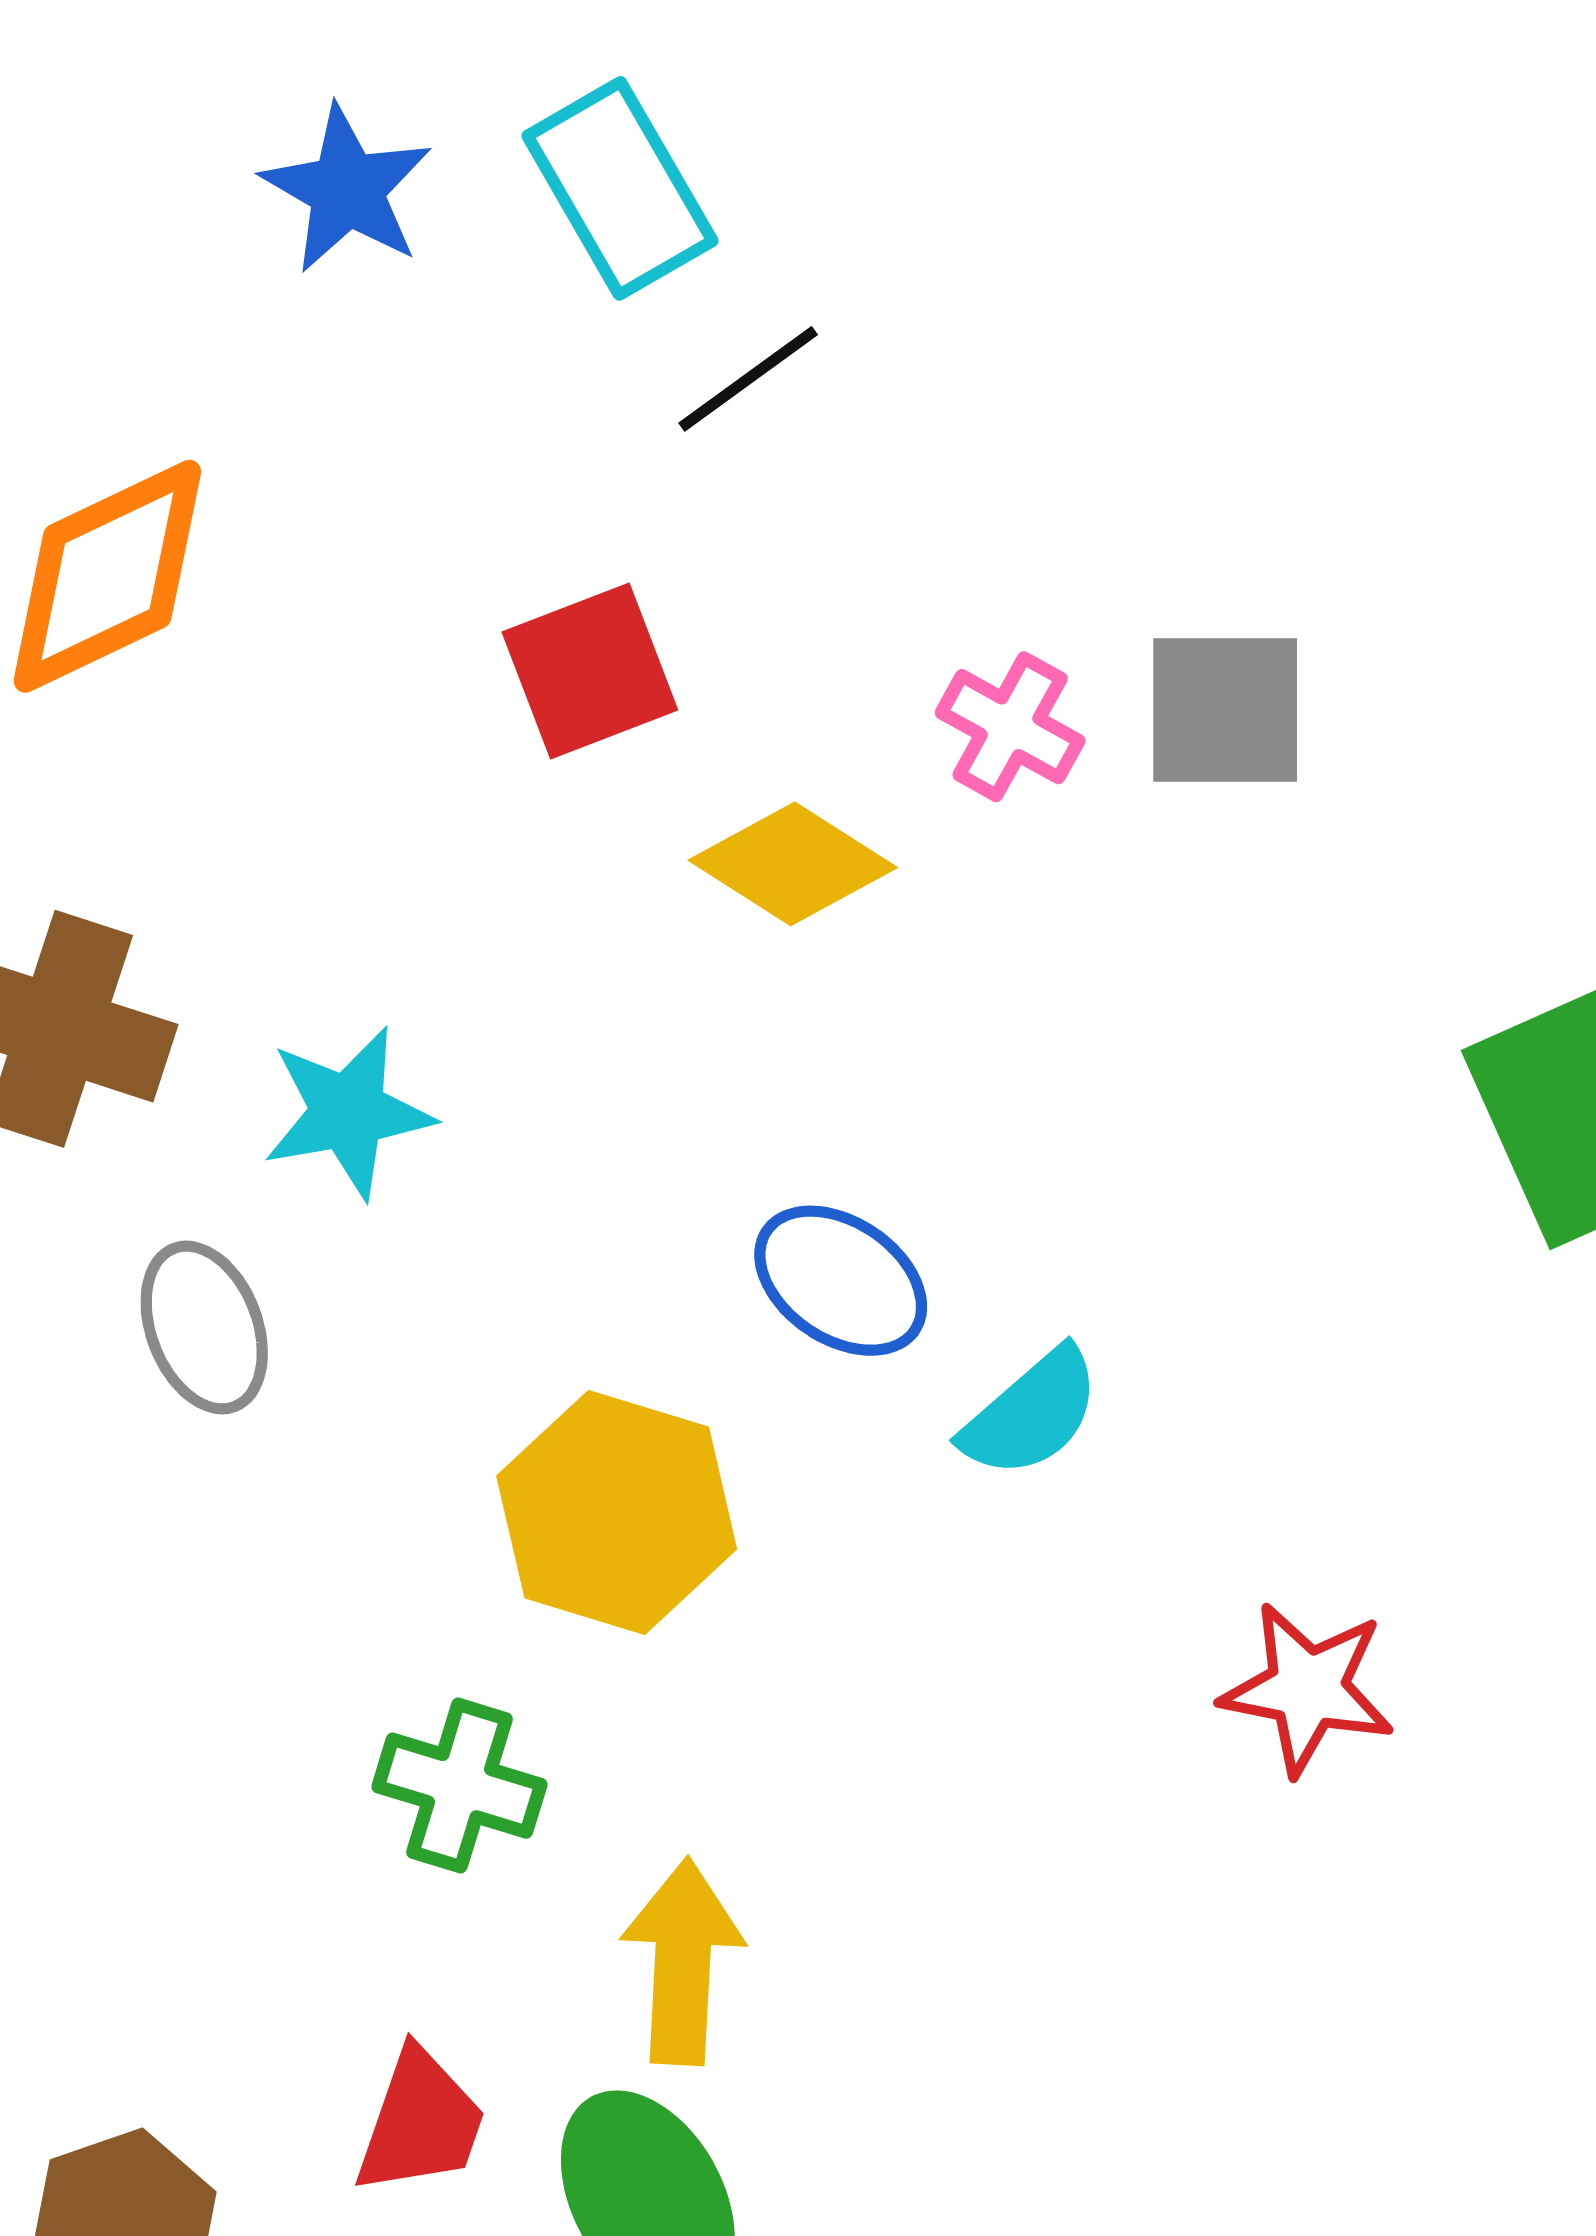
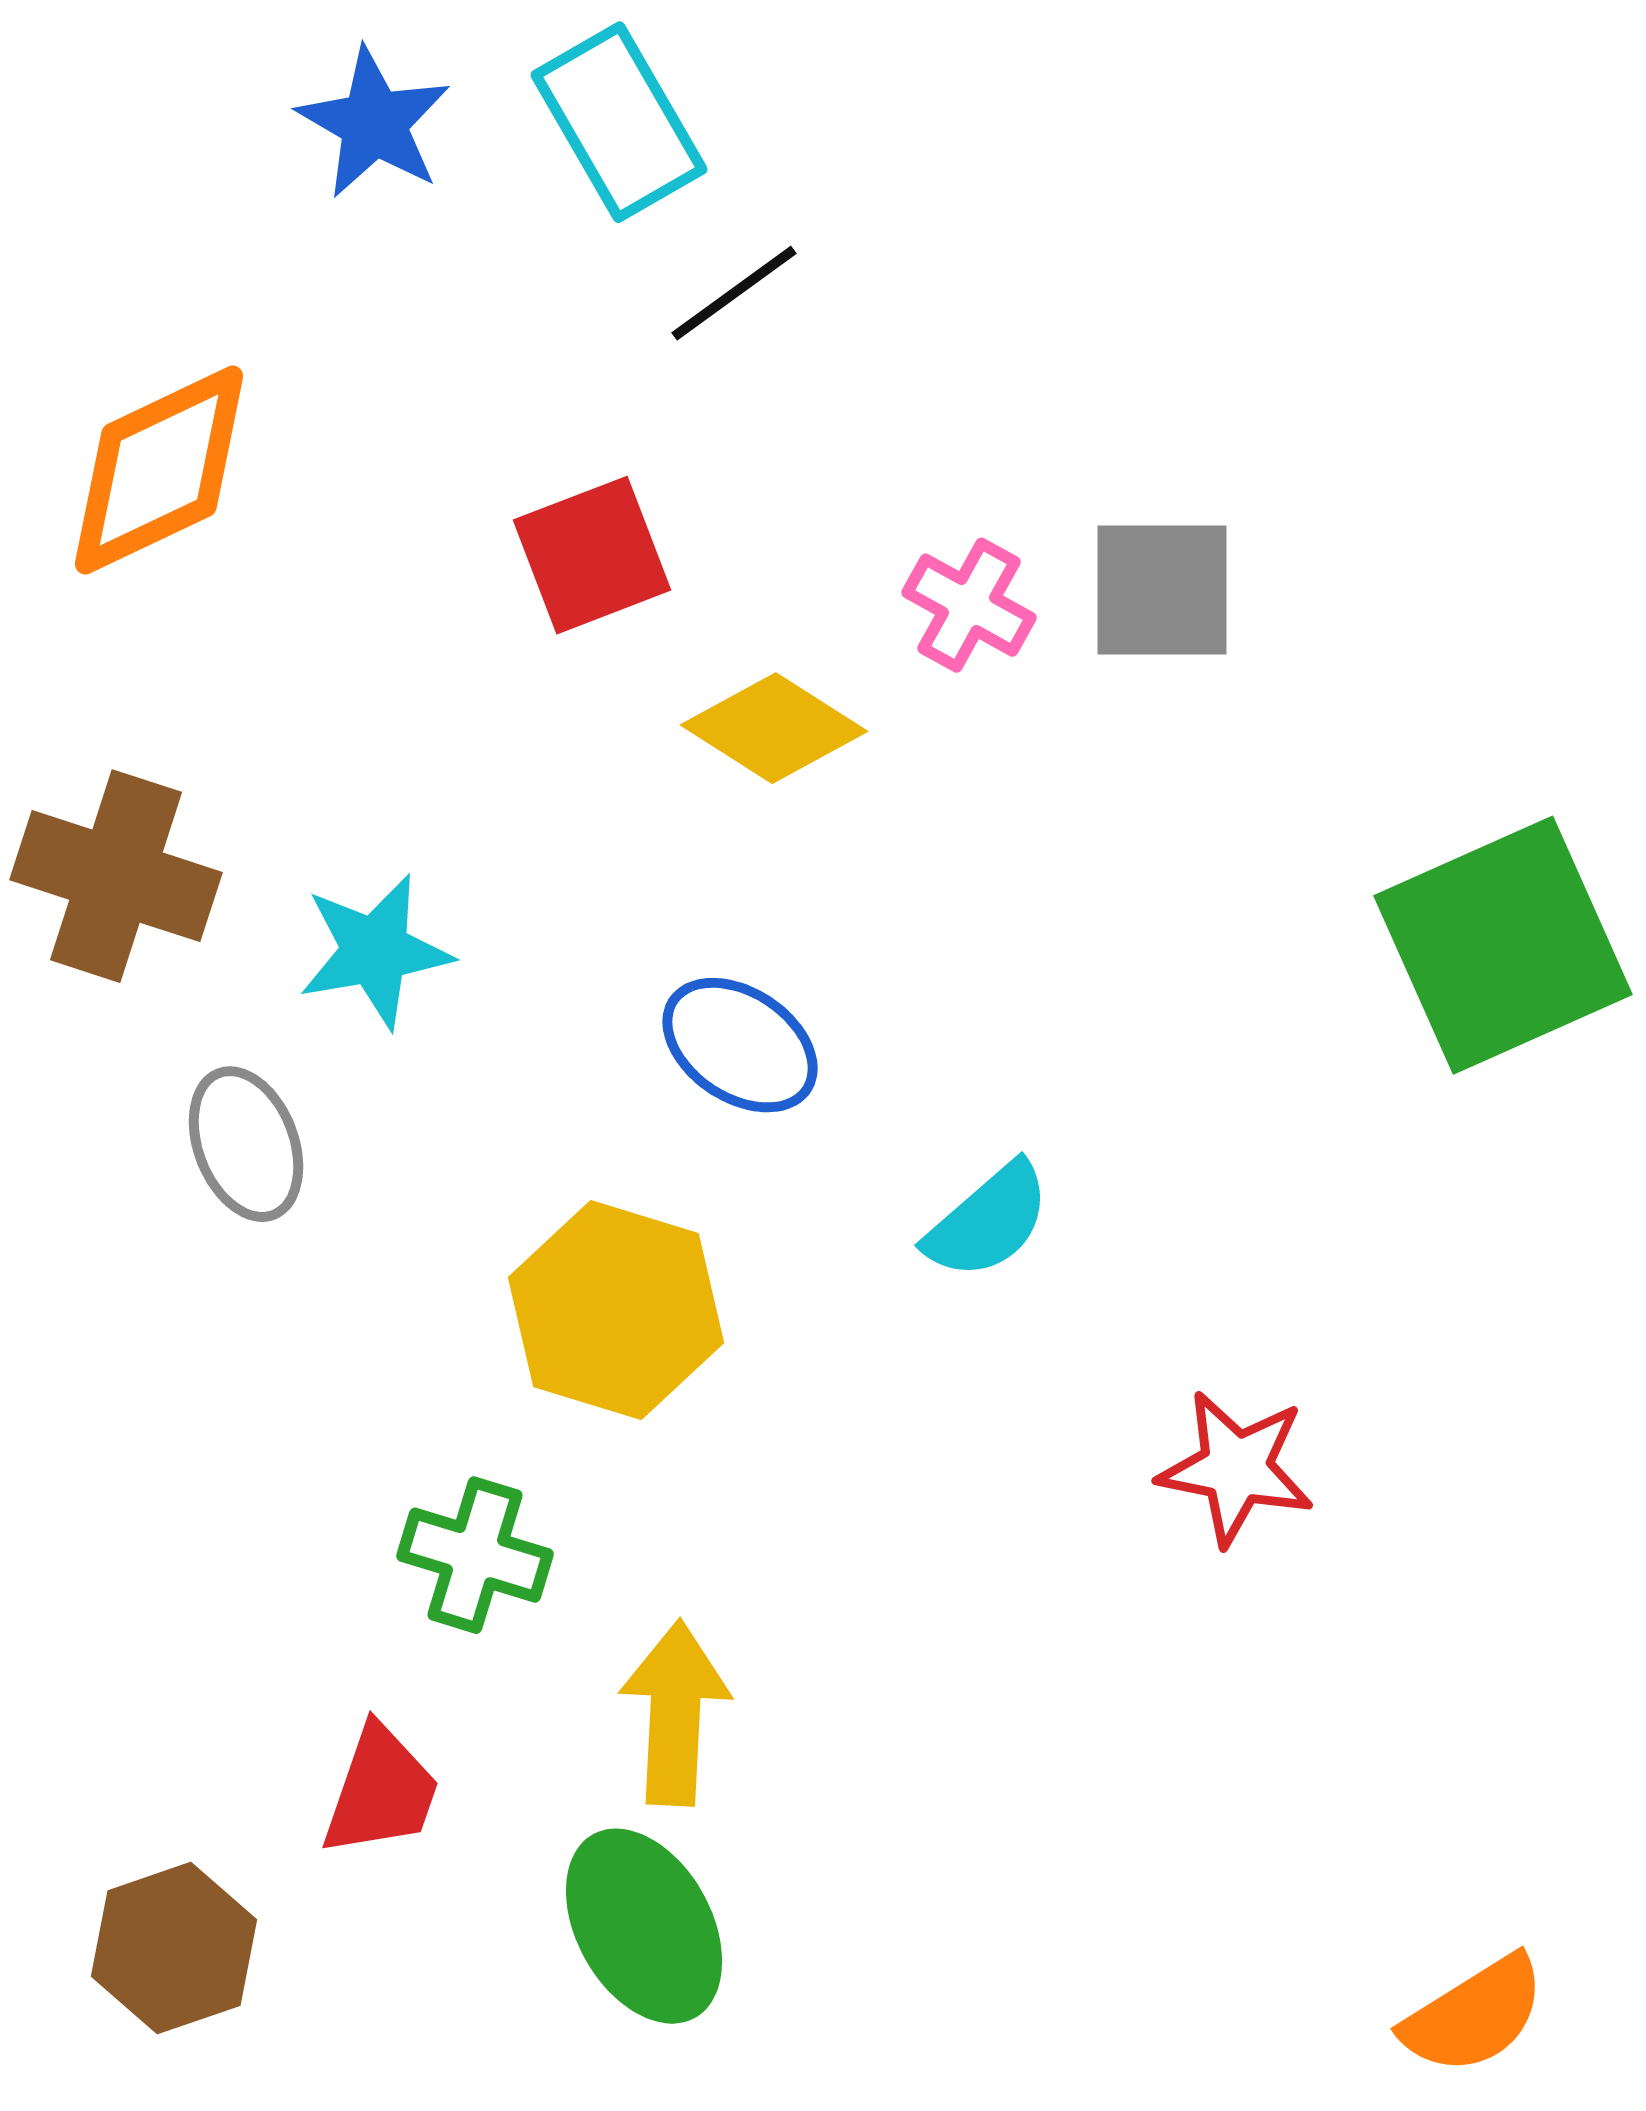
blue ellipse: (841, 1281) -> (740, 1045), moved
red trapezoid: (420, 2122) -> (381, 1791), moved

